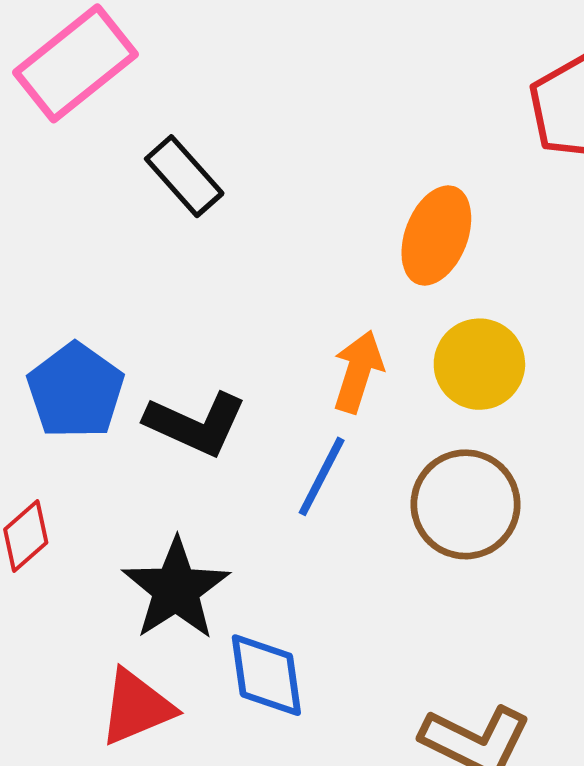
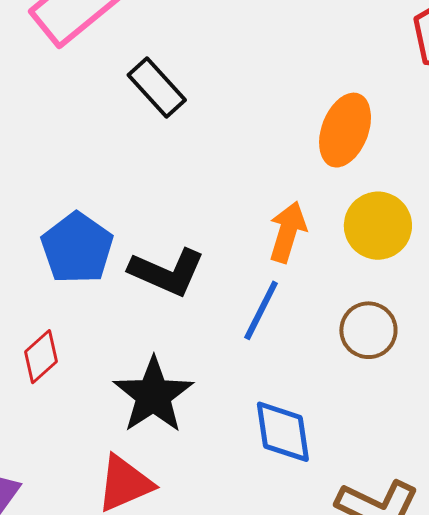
brown circle: (466, 504) -> (368, 330), size x0.7
blue diamond: (266, 675) -> (283, 432), moved

